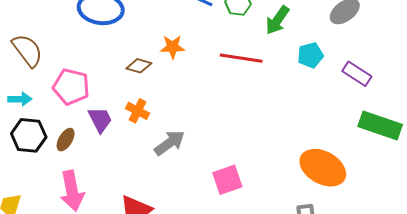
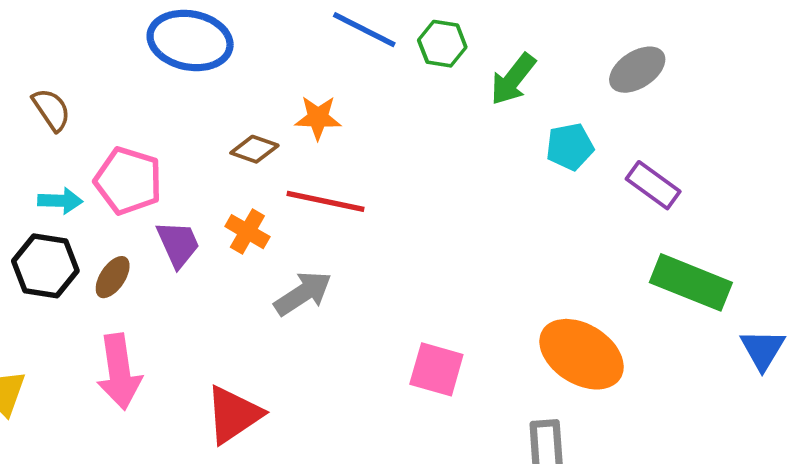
brown semicircle: (27, 50) -> (51, 110), size x0.7
red line: (241, 58) -> (326, 201), moved
cyan arrow: (20, 99) -> (60, 201), moved
pink square: (227, 180) -> (436, 369), moved, turned 32

